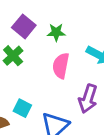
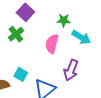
green star: (56, 32) -> (64, 20), moved

